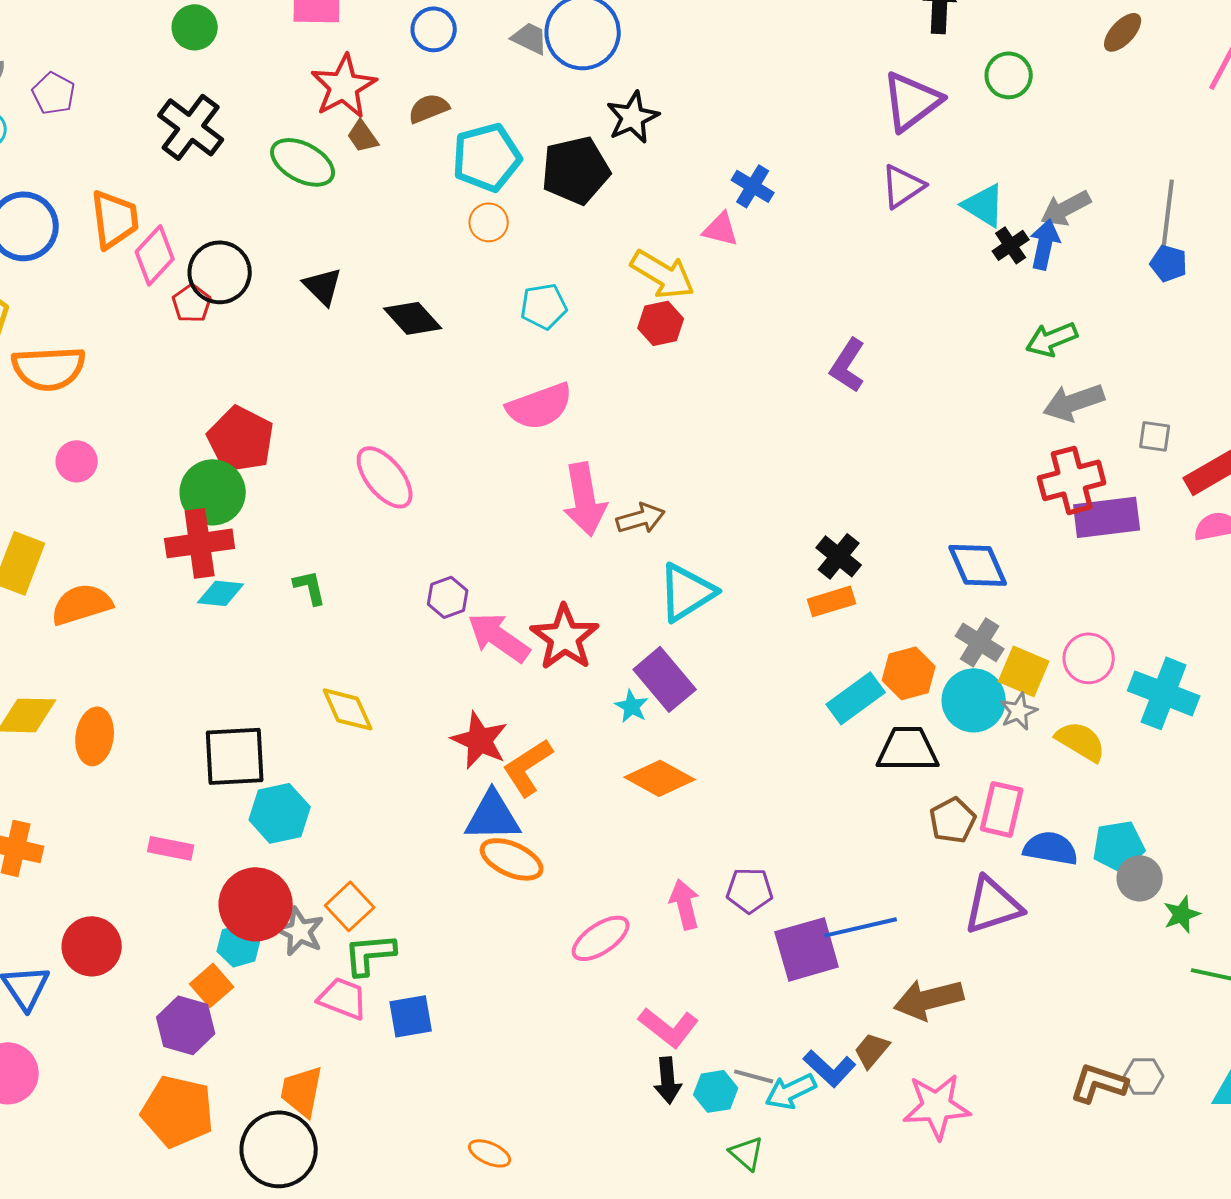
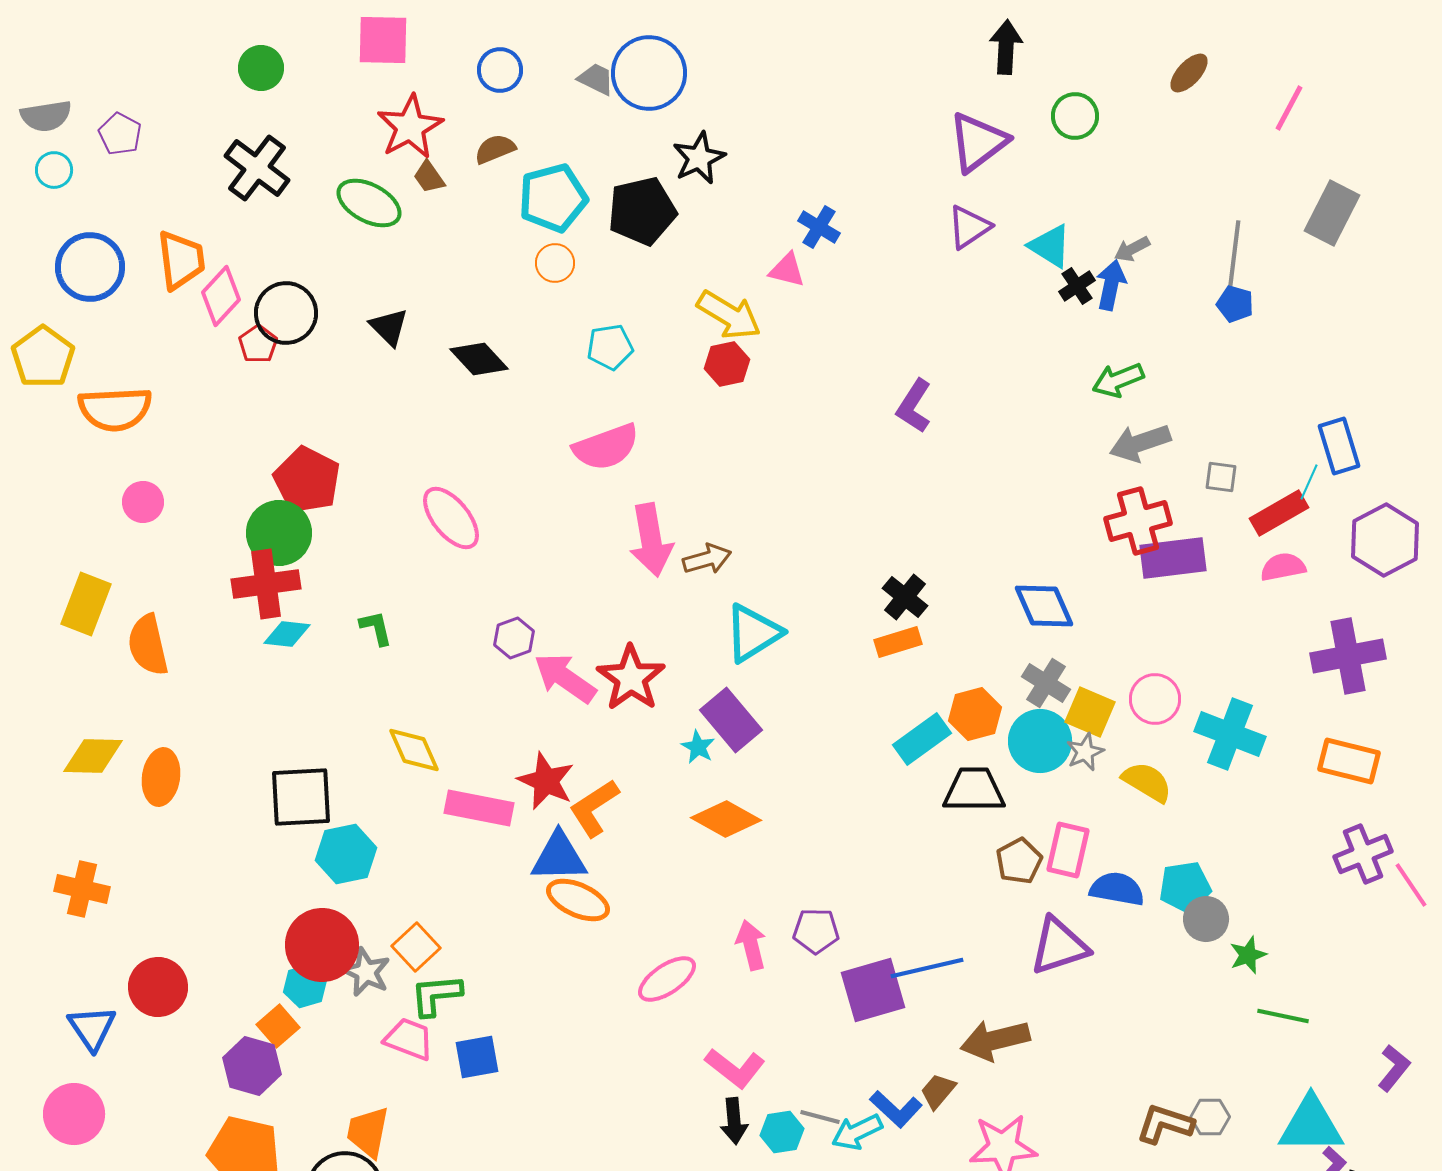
gray arrow: (1066, 208) -> (1132, 249), size x0.7
orange semicircle: (82, 604) -> (148, 645), turned -86
pink rectangle: (171, 848) -> (479, 808), moved, size x1.5

